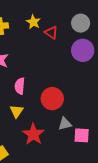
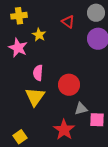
yellow star: (33, 22) -> (39, 35), moved
yellow triangle: (17, 111) -> (35, 97), size x1.5
red star: (33, 134) -> (64, 130), moved

